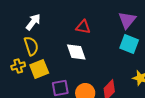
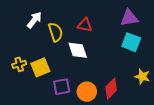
purple triangle: (127, 20) -> (129, 18), turned 42
yellow semicircle: (31, 46) -> (56, 32), moved

